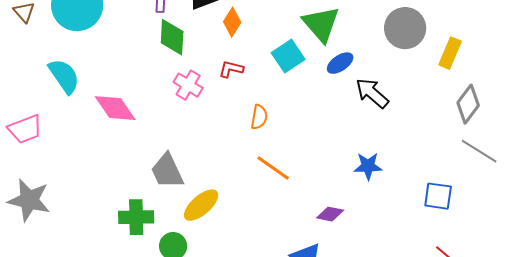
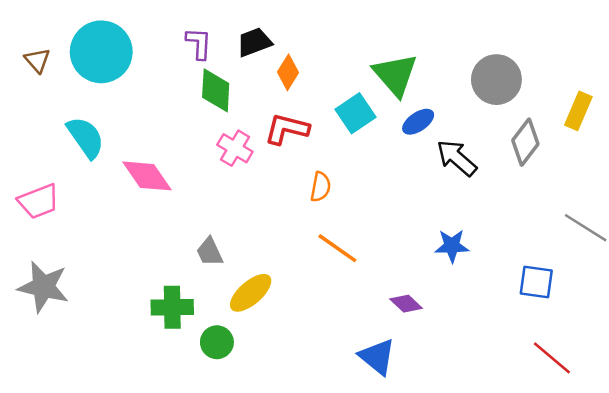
yellow rectangle: (450, 53) -> (578, 111), moved
red L-shape: (231, 69) -> (287, 129), size x1.5
gray diamond: (468, 104) -> (525, 142), moved
gray trapezoid: (167, 171) -> (210, 252), size x0.7
purple diamond: (330, 214) -> (406, 304), turned 32

